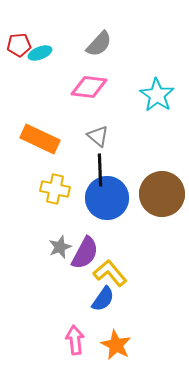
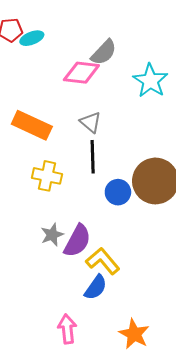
gray semicircle: (99, 44) -> (104, 52), moved
blue circle: (107, 198) -> (118, 192), moved, size x0.6
orange star: (116, 345) -> (134, 334), moved

